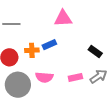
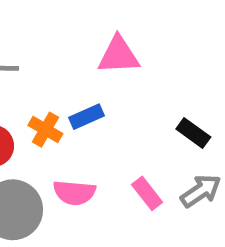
orange cross: (32, 50) -> (45, 130), turned 32
pink rectangle: (75, 77) -> (147, 193), turned 64

